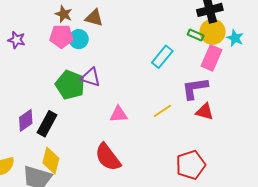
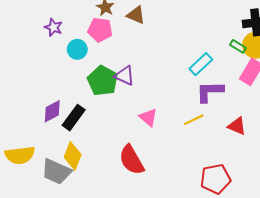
cyan circle: (79, 39) -> (77, 49), moved
purple L-shape: (195, 88) -> (210, 92), moved
pink triangle: (119, 114) -> (148, 117), turned 36

